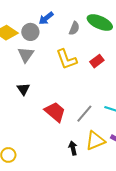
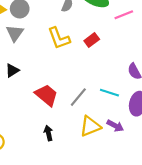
black triangle: (23, 89) -> (12, 70), turned 32
black arrow: (73, 148) -> (48, 133), moved

